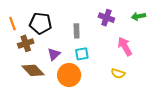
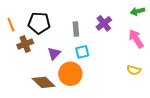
purple cross: (106, 18) -> (104, 23), moved, turned 35
pink arrow: (125, 46) -> (136, 39), moved
brown diamond: (33, 70) -> (44, 82), moved
yellow semicircle: (118, 73) -> (134, 70), moved

